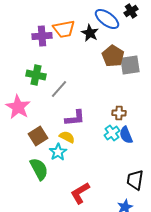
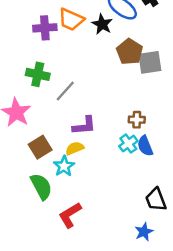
orange trapezoid: (64, 29) -> (71, 19), turned 35
yellow semicircle: (67, 137) -> (75, 148), turned -49
black trapezoid: (135, 180) -> (156, 200), turned -30
red L-shape: (80, 193) -> (70, 215), moved

